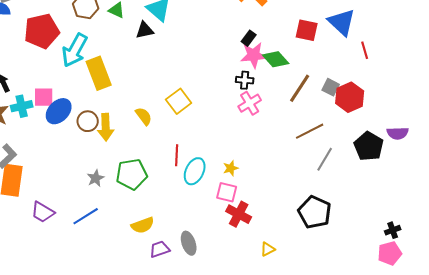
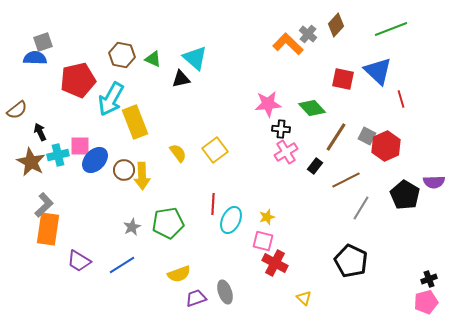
black rectangle: (249, 38) -> (315, 166), moved
pink star: (254, 55) -> (268, 104), moved
yellow semicircle: (144, 116) -> (178, 153), moved
yellow triangle: (268, 249) -> (304, 298), turned -49

